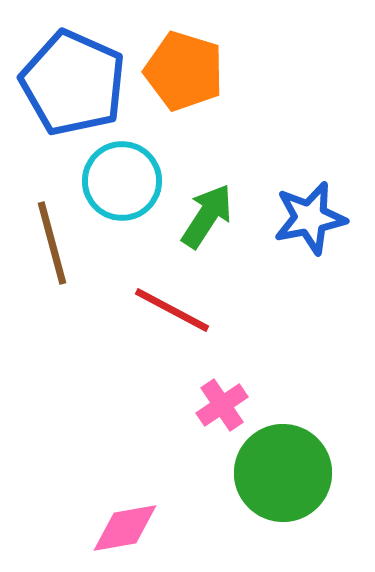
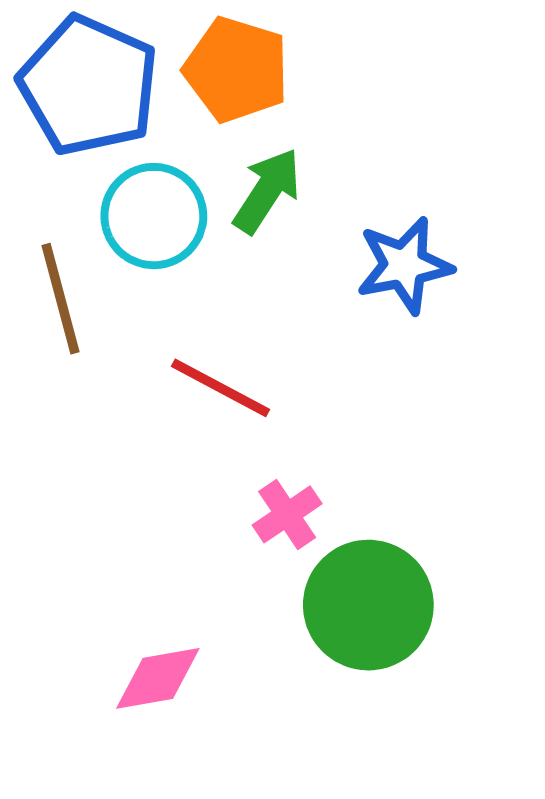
green arrow: (207, 216) -> (267, 191), moved

